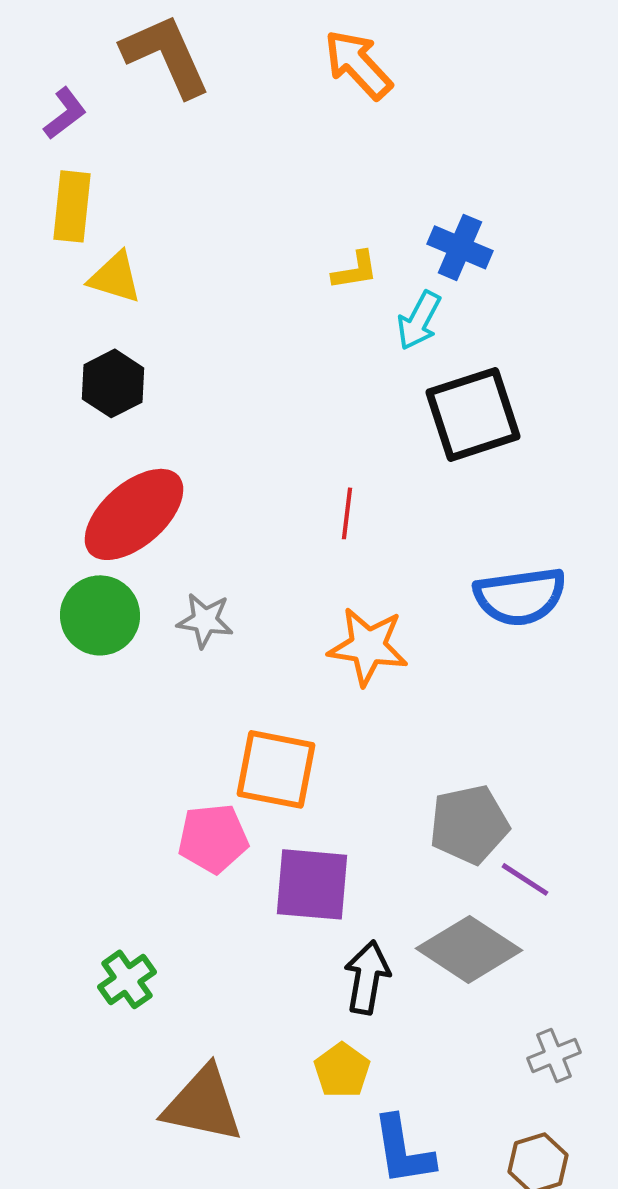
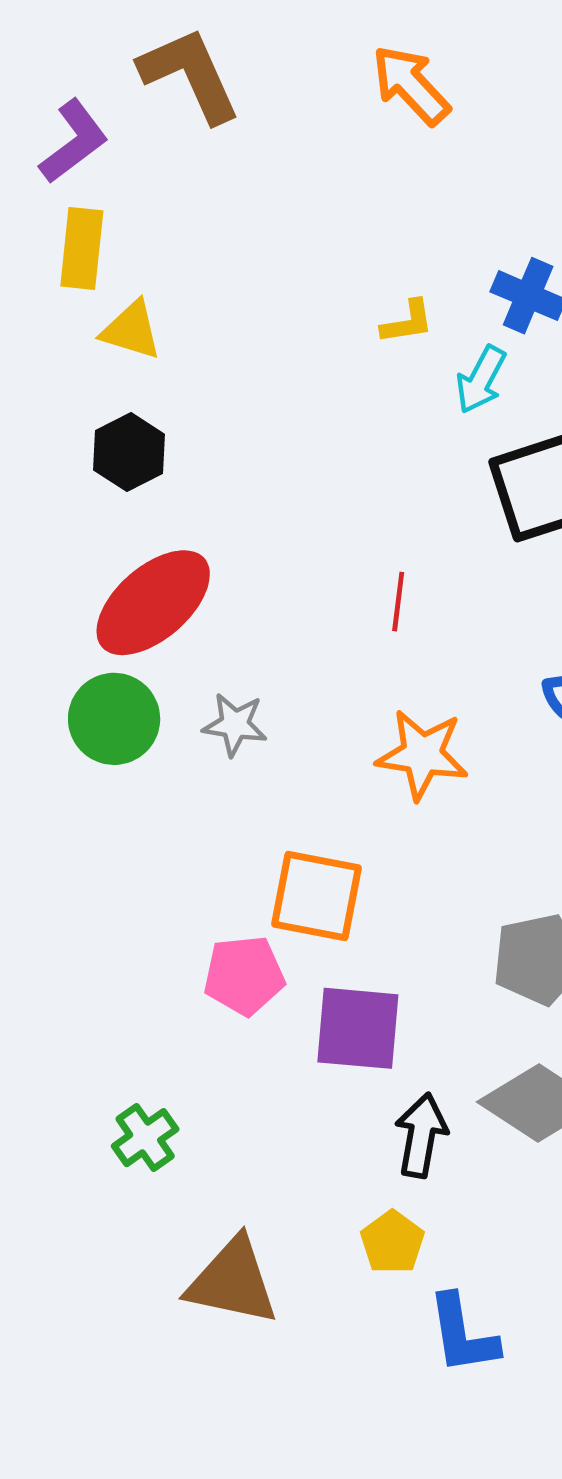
purple L-shape: (65, 113) -> (74, 141), size x1.4

